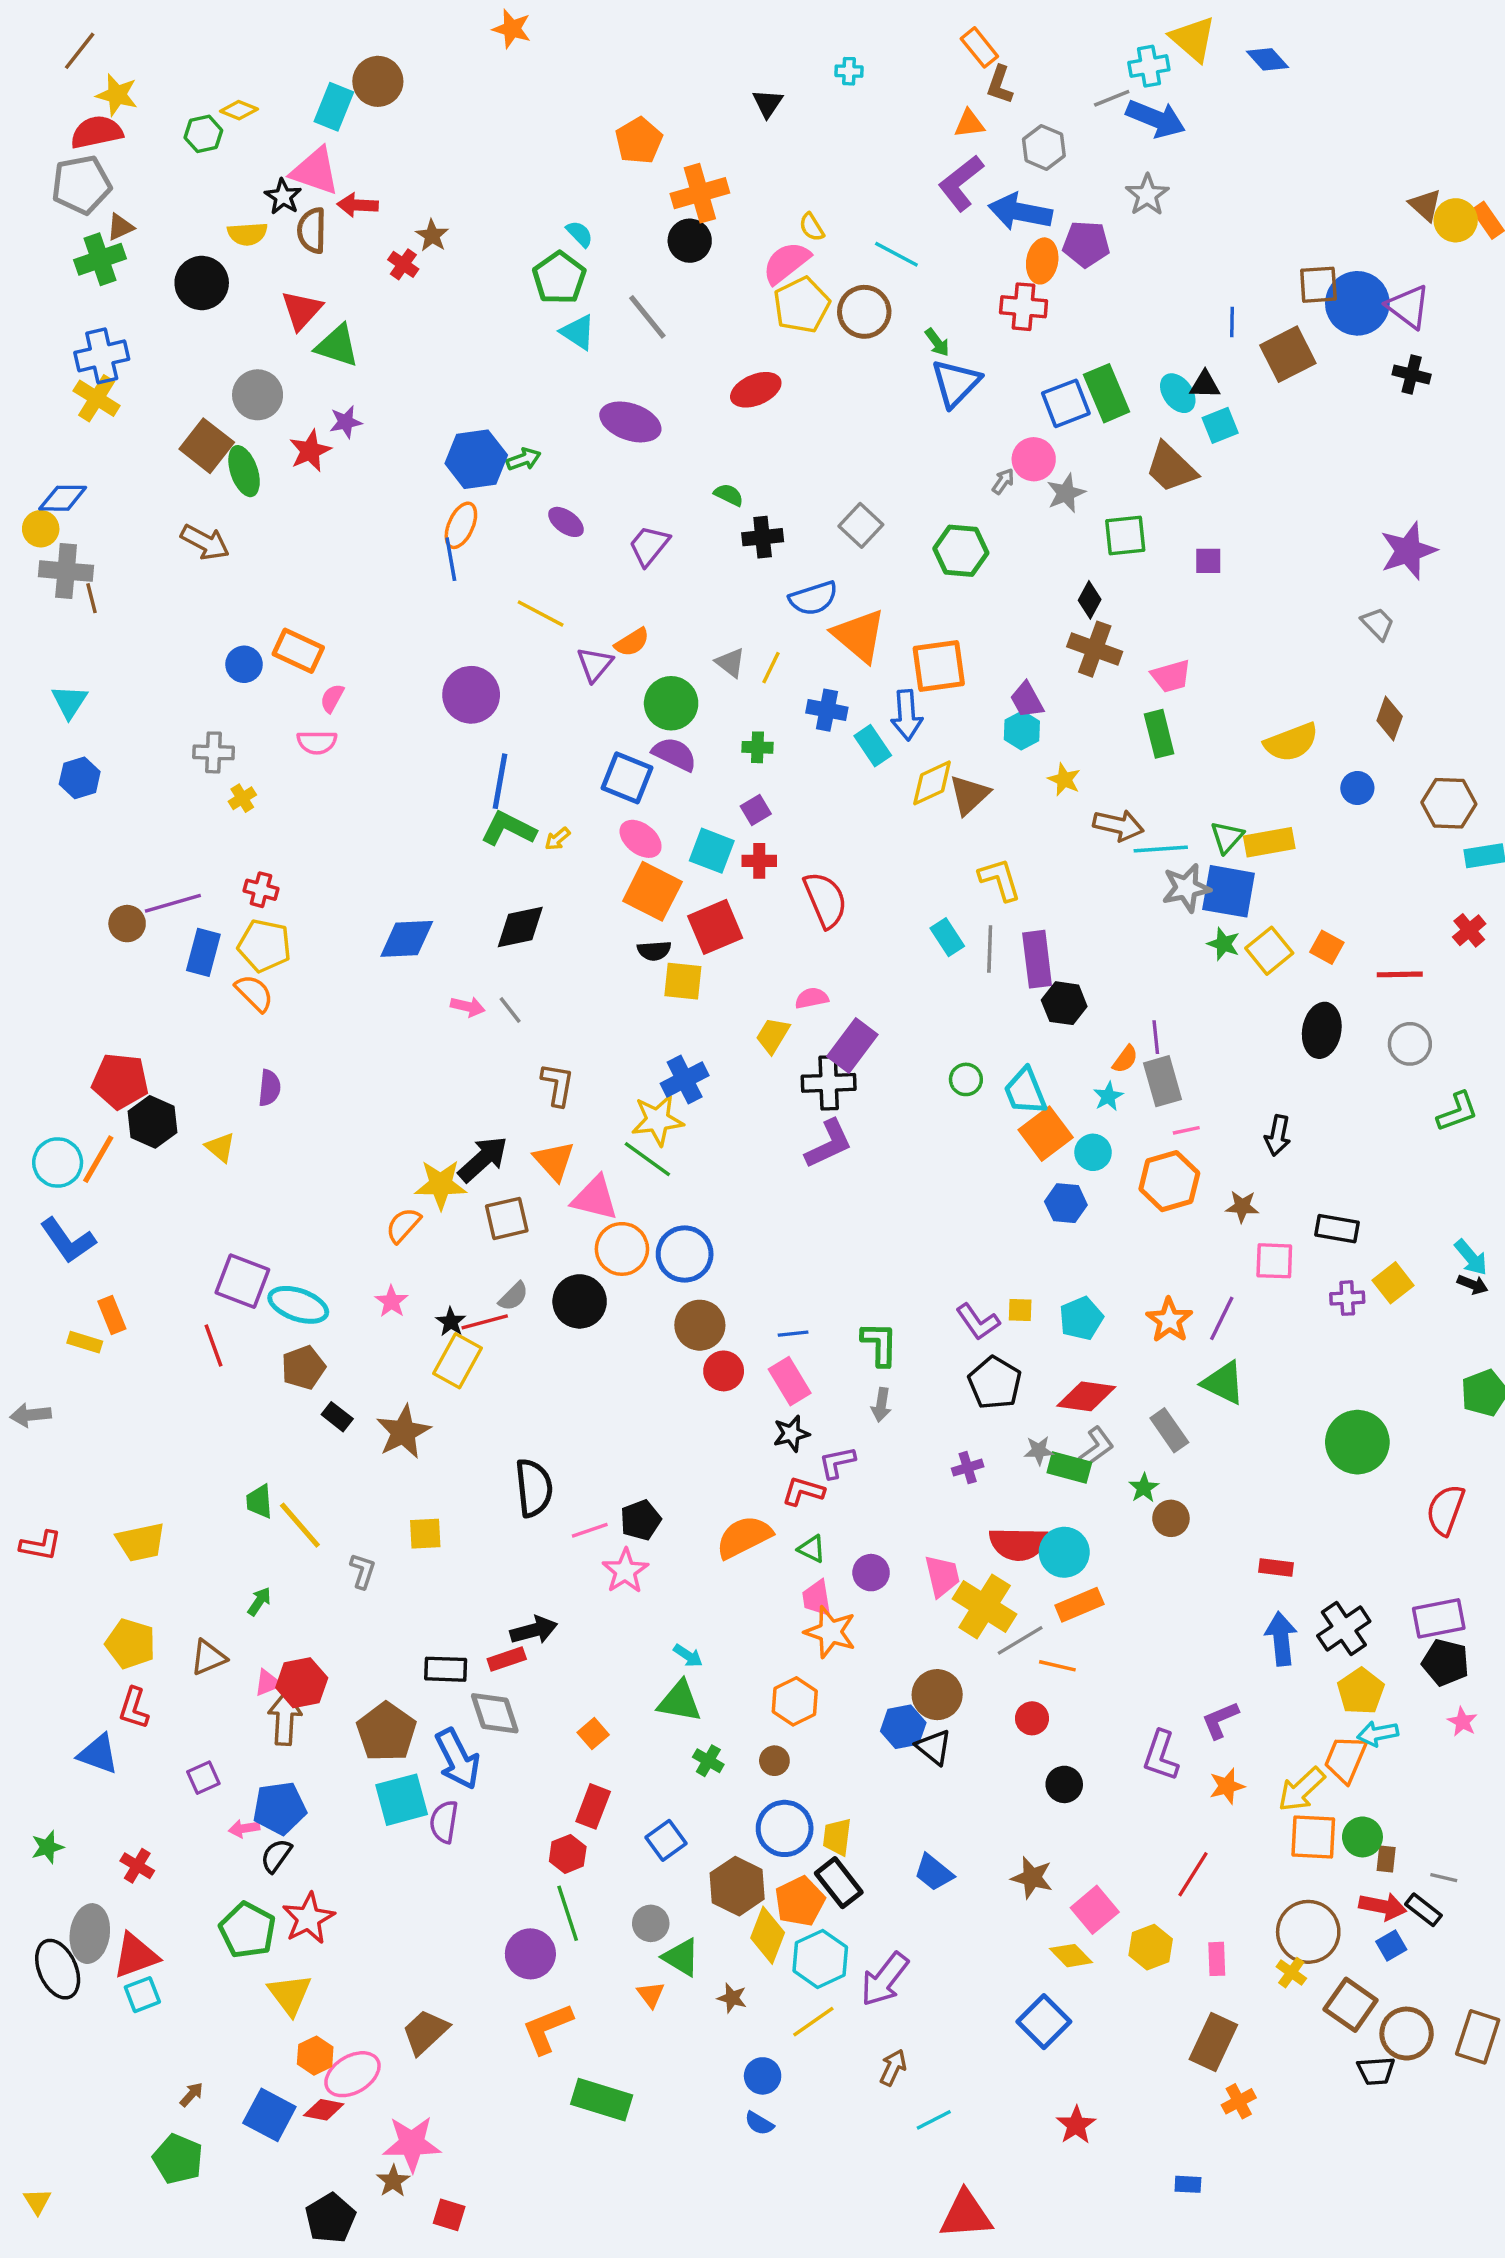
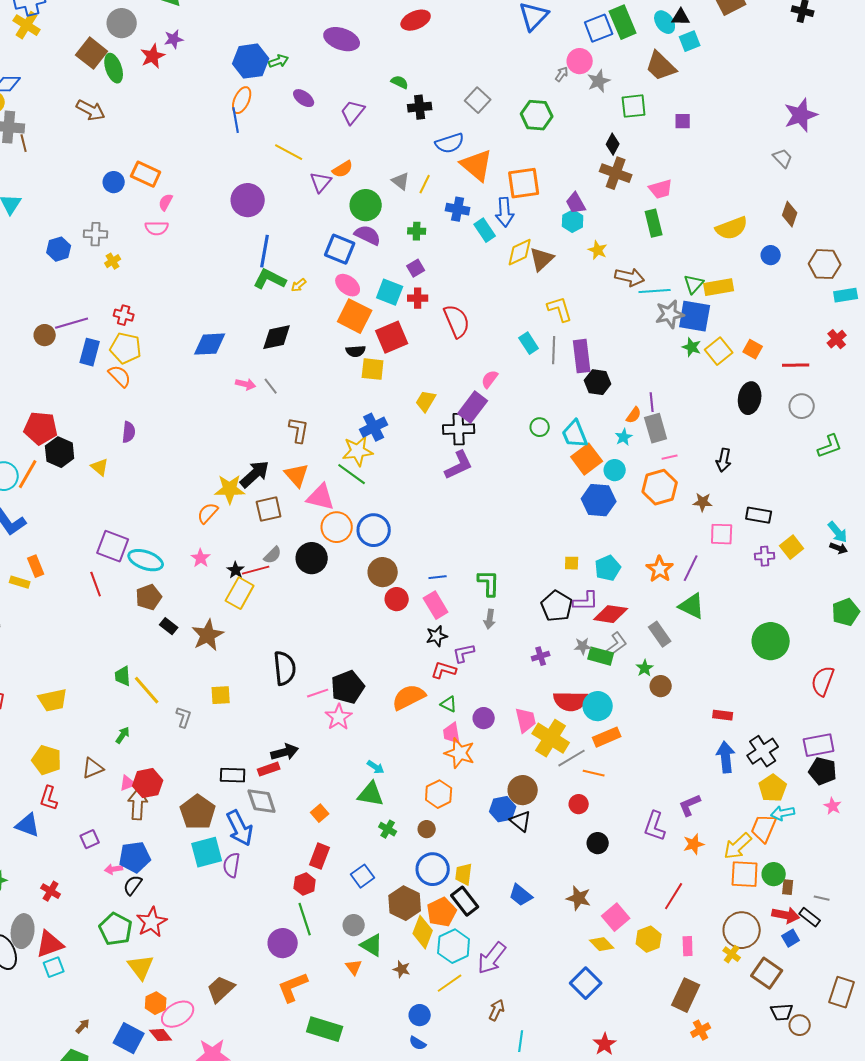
blue hexagon: (80, 778) -> (59, 249), moved
pink semicircle: (812, 998) -> (490, 379), moved, turned -42
blue hexagon: (1066, 1203) -> (599, 500), size x1.4
purple L-shape: (978, 1322) -> (586, 601), moved, turned -56
black pentagon: (641, 1520) -> (348, 687), size x1.4
brown circle: (1407, 2034) -> (800, 1025), moved, size x0.7
red diamond: (324, 2110) -> (161, 1035), turned 40
cyan line: (934, 2120) -> (521, 1041), turned -55

